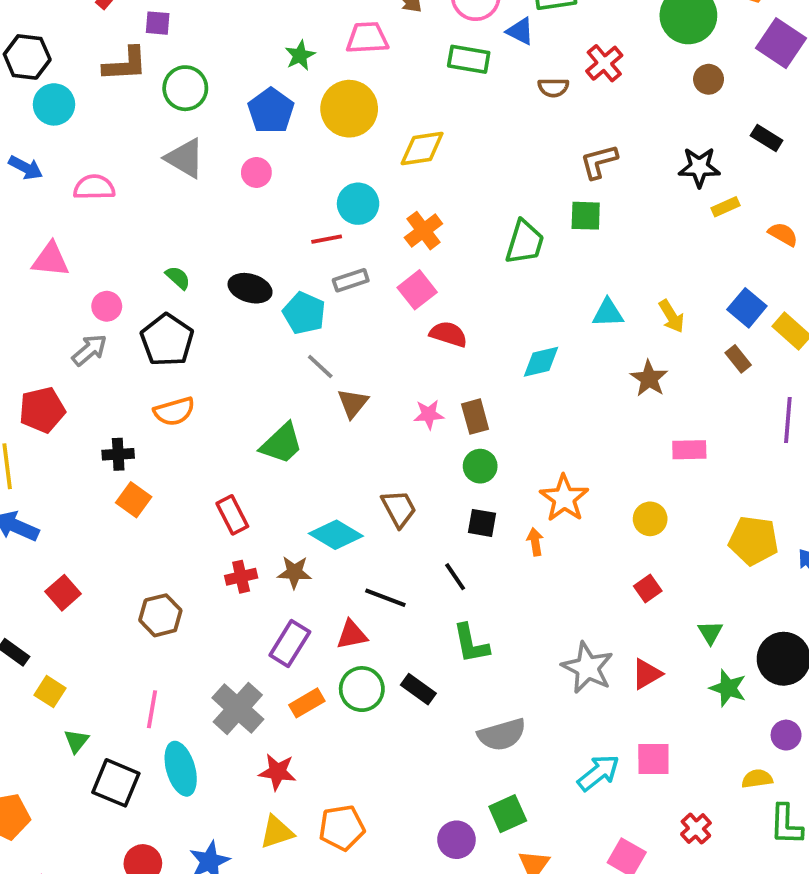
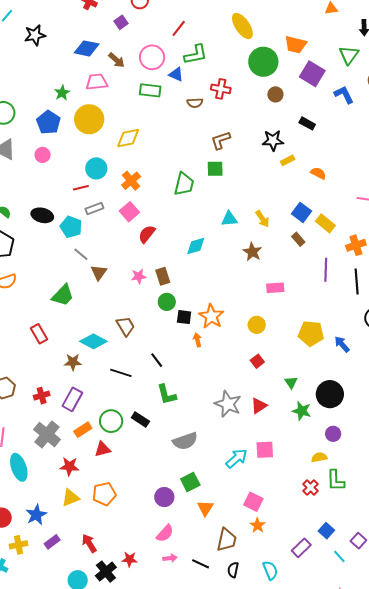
red cross: (604, 63) -> (221, 89), turned -36
red semicircle: (448, 334) -> (147, 234), turned -66
black square: (482, 523) -> (184, 317), moved
red cross: (241, 577) -> (42, 396), moved
red triangle: (352, 635) -> (103, 449), moved
red cross: (696, 829) -> (311, 488), moved

